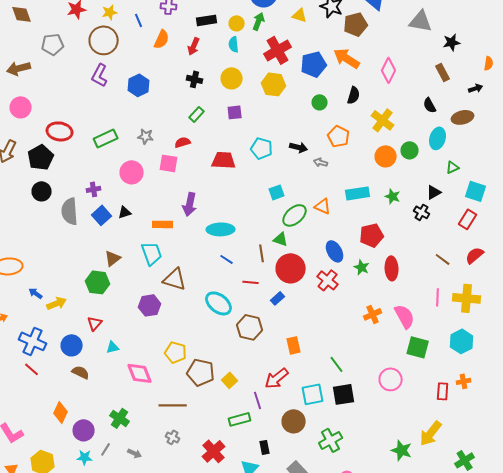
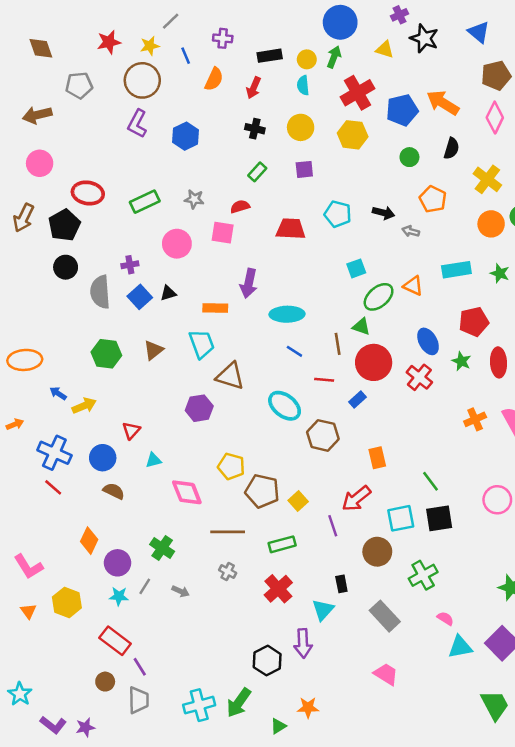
brown pentagon: (356, 24) -> (496, 75), moved
green hexagon: (98, 282) -> (106, 354), moved
green rectangle: (240, 419) -> (282, 544), moved

